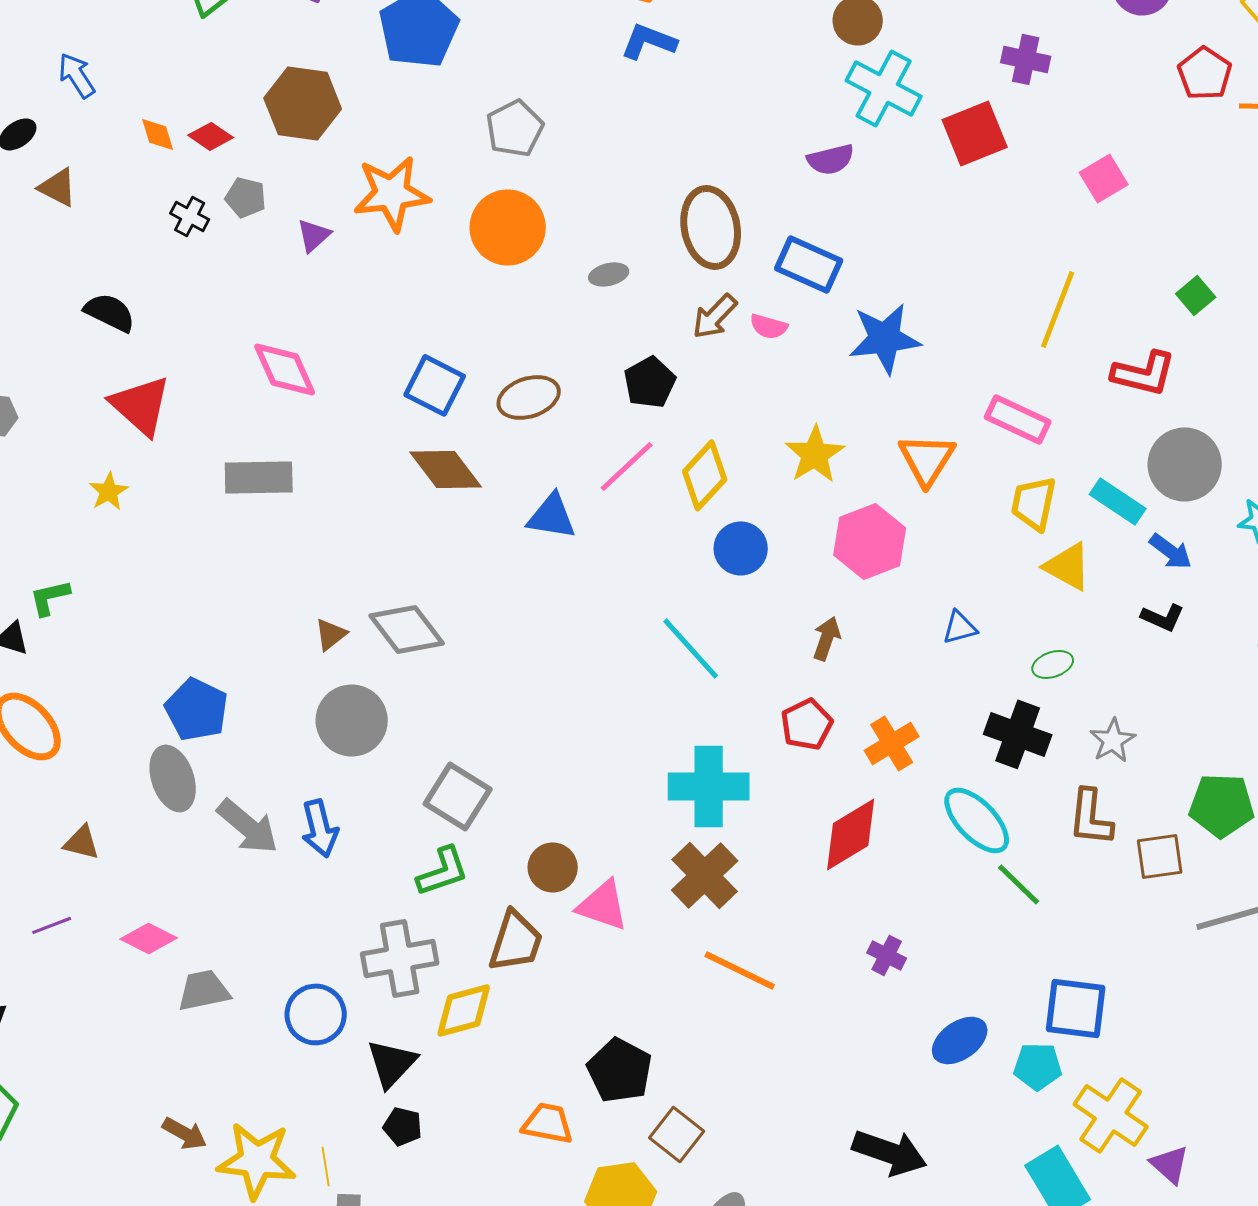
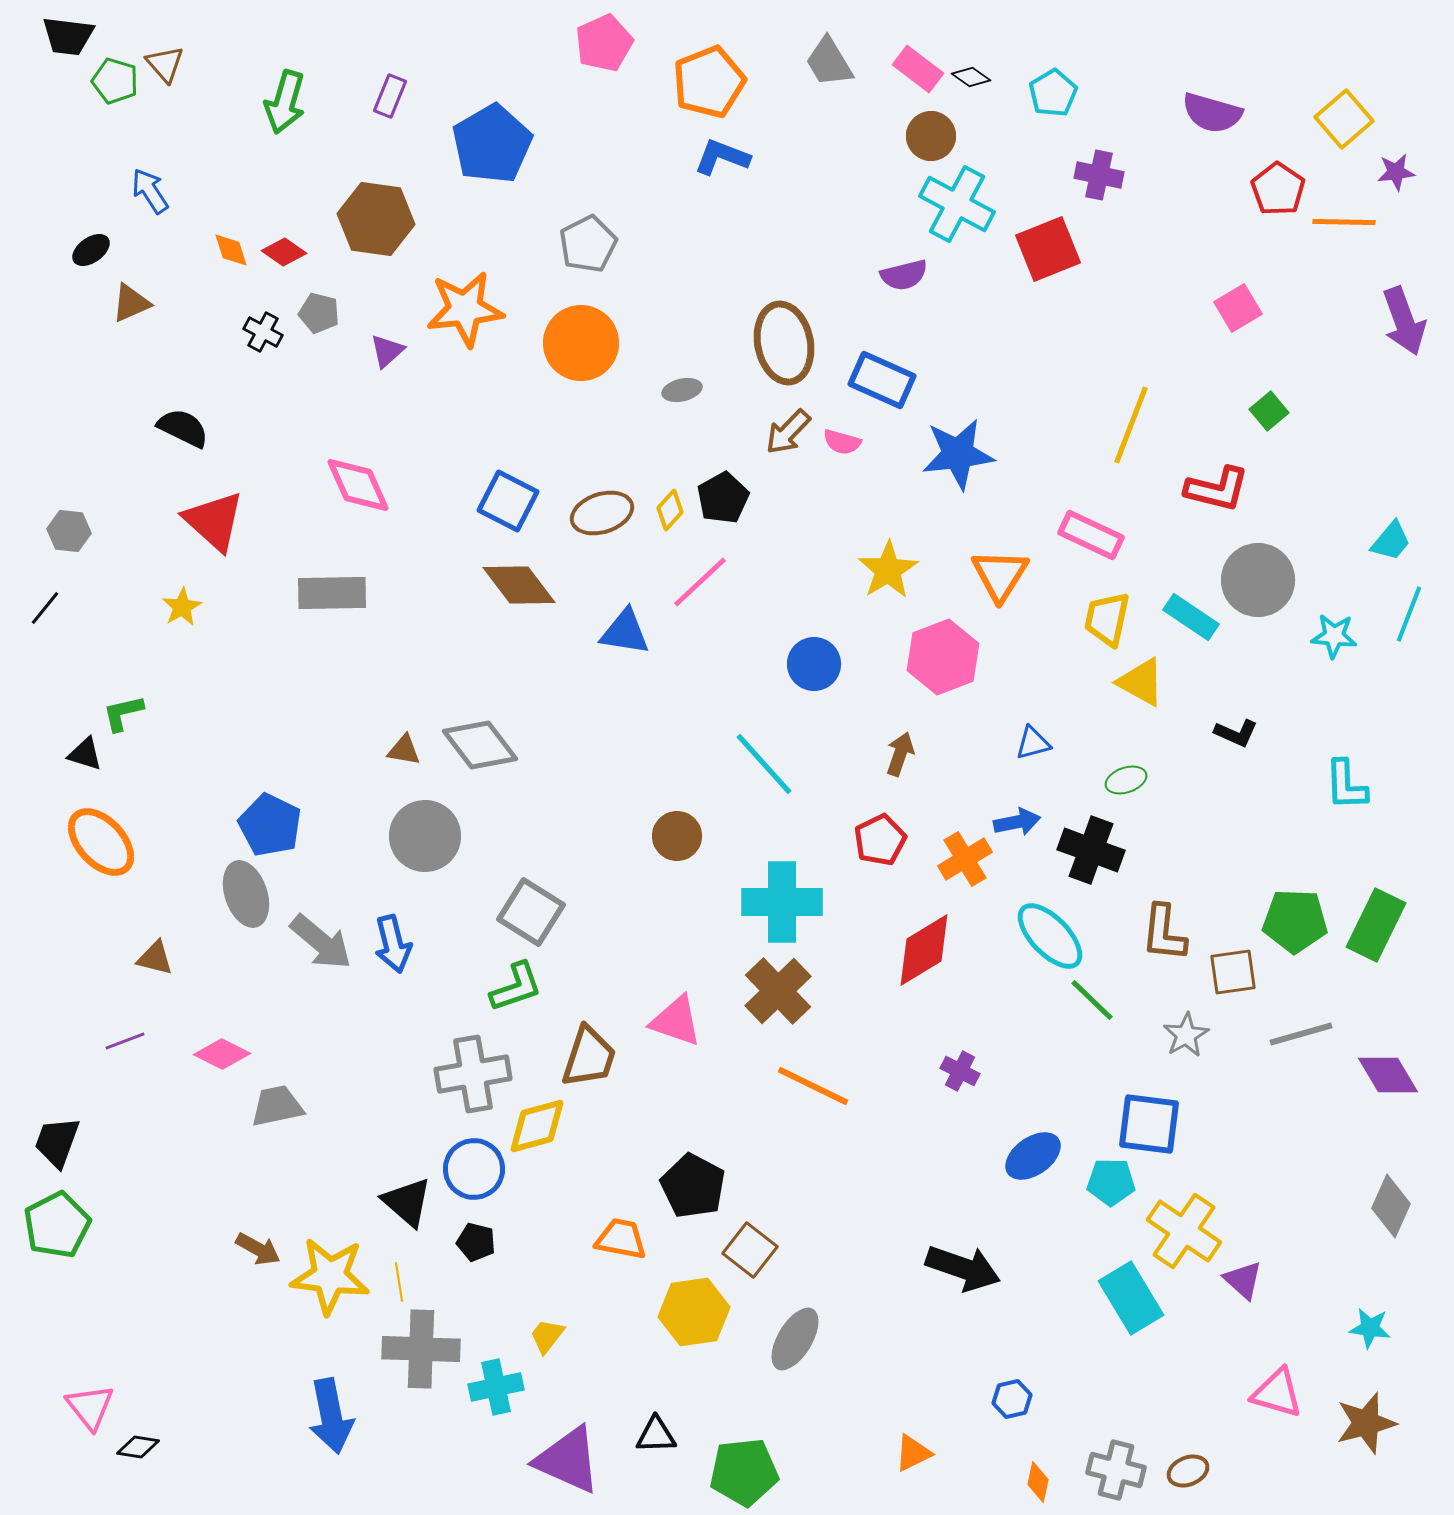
pink square: (1104, 178) -> (1238, 308), moved
brown triangle: (58, 187) -> (131, 303), turned -51
yellow diamond: (705, 475) -> (670, 510), moved, size x0.6
blue arrow: (1171, 551) -> (1017, 822), moved, turned -48
brown triangle: (331, 634) -> (404, 750), turned 48
gray star: (1113, 740) -> (1186, 1035), moved
brown circle: (553, 867) -> (677, 836), moved
blue circle: (316, 1014) -> (474, 1169), moved
black triangle: (392, 1063) -> (407, 1202), moved, turned -32

